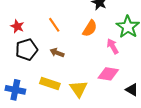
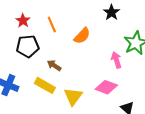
orange line: (54, 25) -> (52, 24), moved
orange semicircle: (90, 28) -> (82, 36), moved
brown arrow: (57, 53) -> (54, 65), moved

